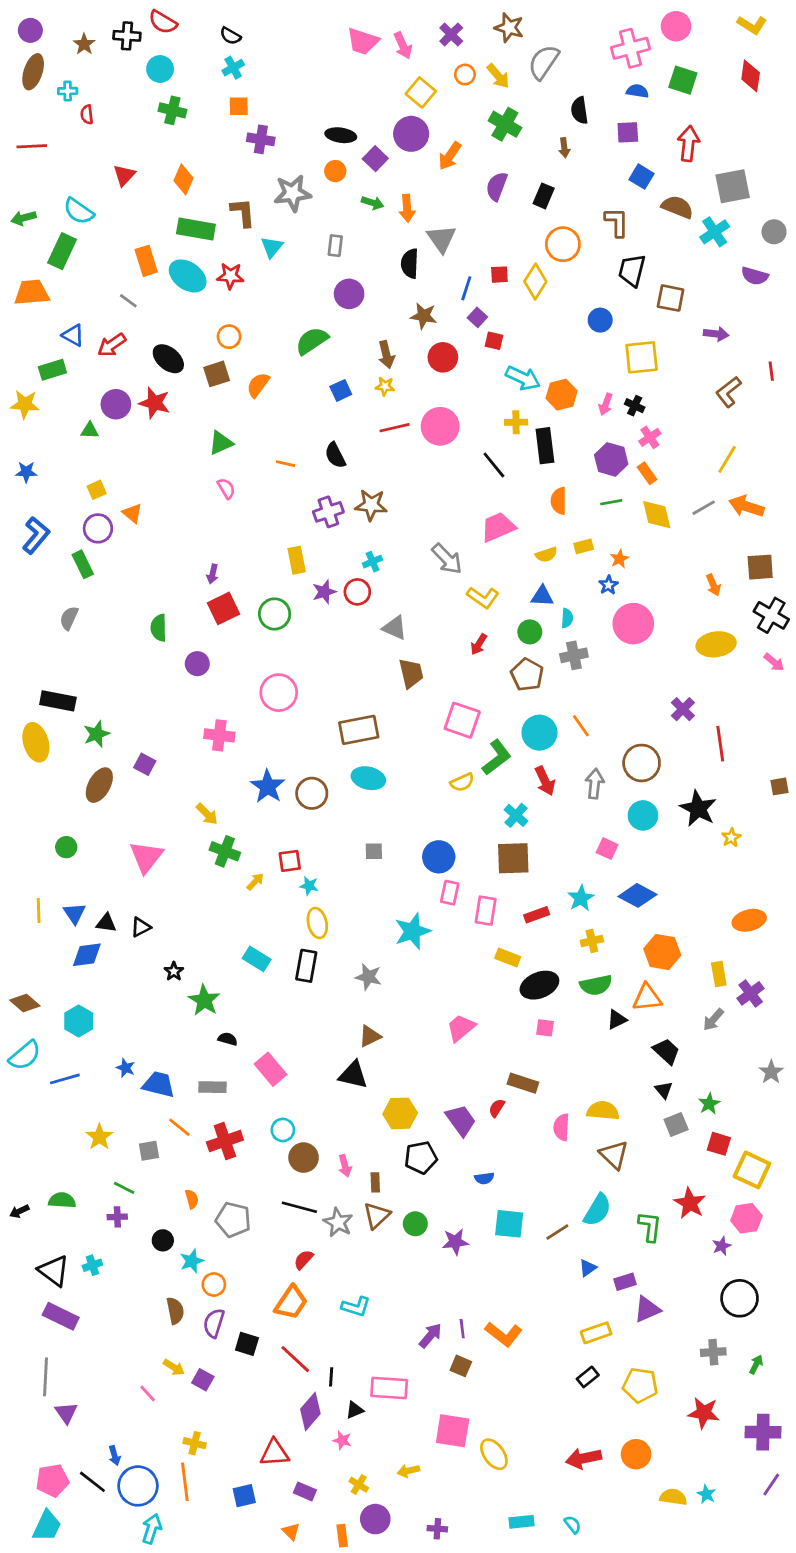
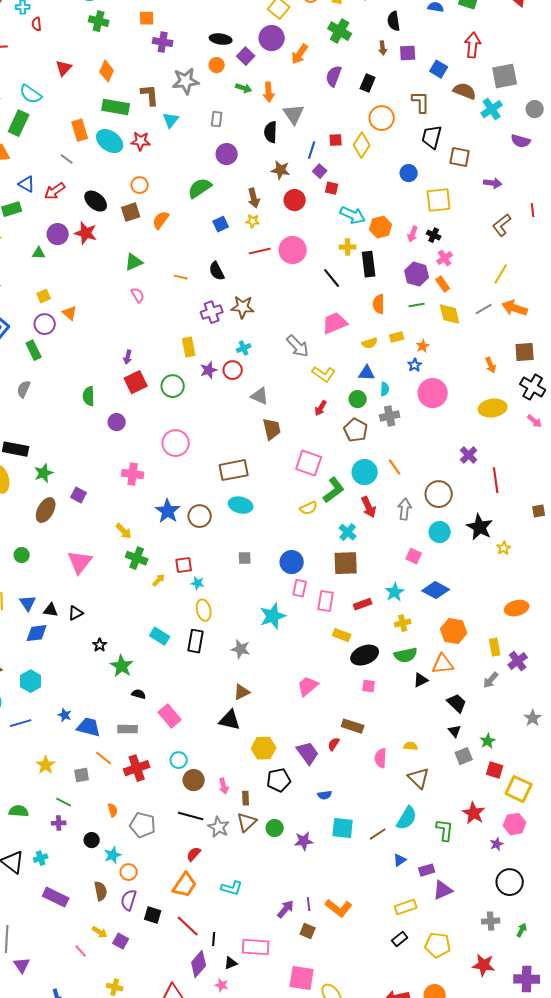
purple square: (628, 132) -> (408, 53), moved
yellow semicircle: (603, 1111) -> (411, 746), size x0.6
purple rectangle: (61, 1316) -> (56, 897), moved

